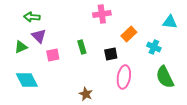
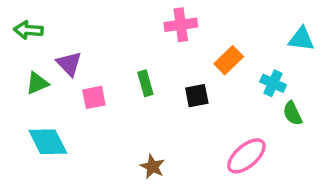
green arrow: (32, 17) -> (28, 30), moved
pink ellipse: (124, 77) -> (246, 156), moved, turned 40
green semicircle: (165, 77) -> (293, 113), moved, size x0.6

